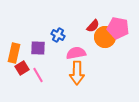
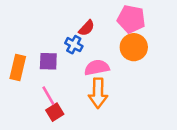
red semicircle: (93, 26) -> (87, 28), moved
pink pentagon: (118, 28) -> (131, 19), moved
red square: (22, 68) -> (55, 112), moved

